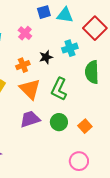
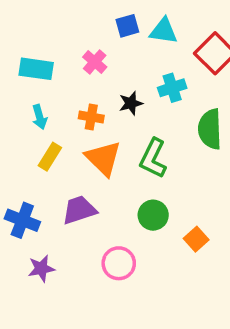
orange cross: (23, 65) -> (91, 117), turned 32
purple trapezoid: (30, 119) -> (79, 210), moved
orange square: (85, 126) -> (196, 239), moved
pink circle: (79, 161) -> (119, 263), moved

